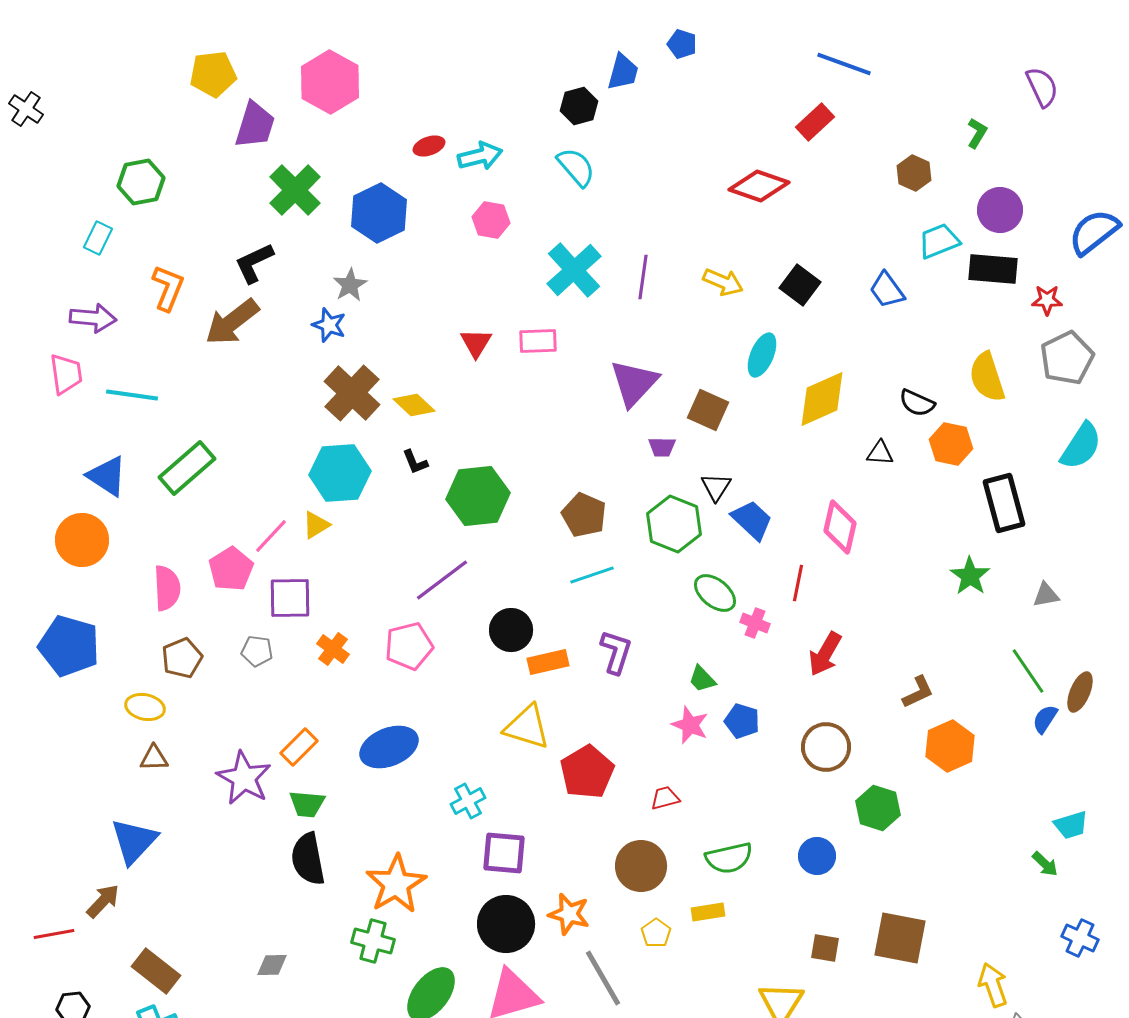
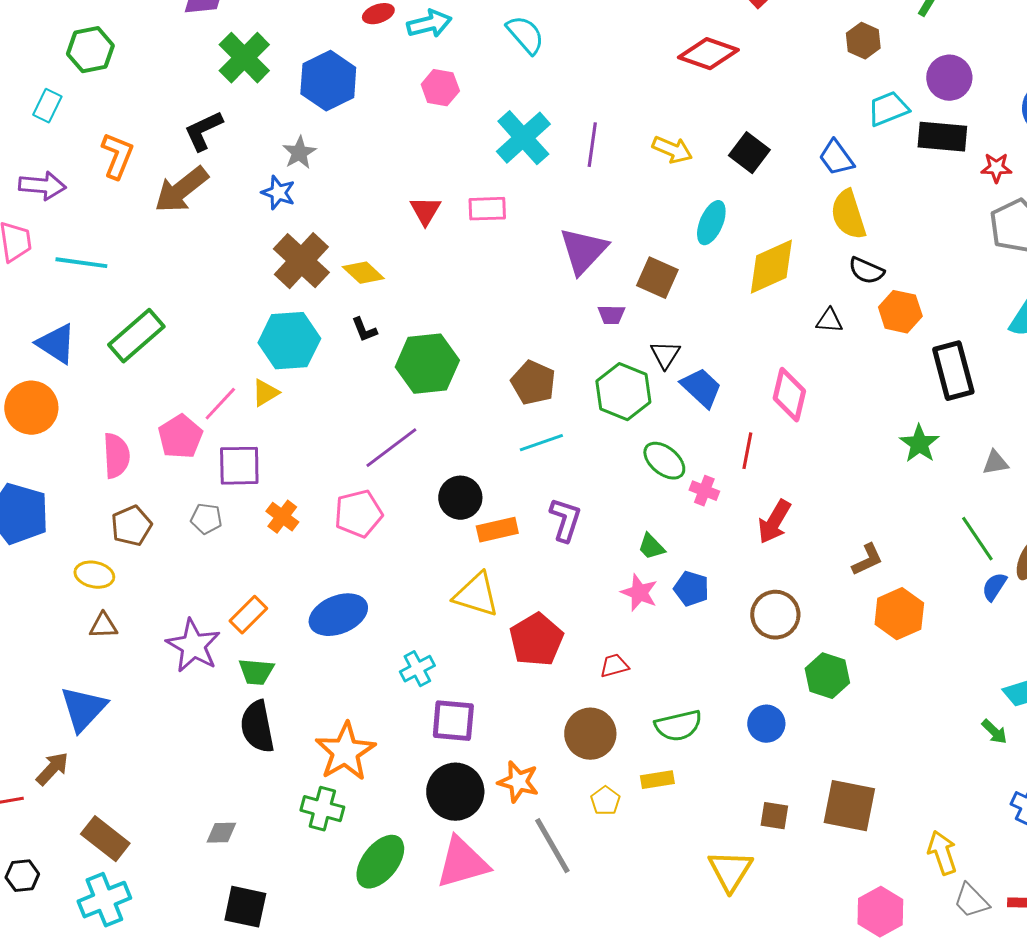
yellow semicircle: (987, 377) -> (848, 215), moved

